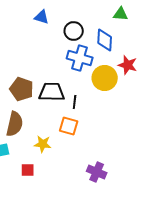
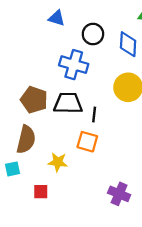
blue cross: (80, 58) -> (74, 65), moved

